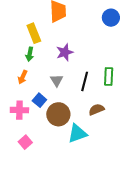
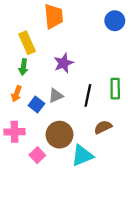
gray triangle: (57, 80) -> (56, 96), turned 40
blue square: (39, 100) -> (36, 104), moved
pink square: (25, 142) -> (37, 155), moved

